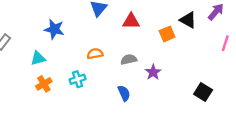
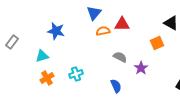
orange square: (167, 34) -> (157, 43), moved
orange semicircle: (95, 54) -> (103, 31), moved
gray semicircle: (129, 59) -> (120, 57), turned 40

